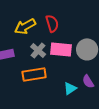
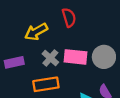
red semicircle: (52, 23) -> (69, 18), moved

